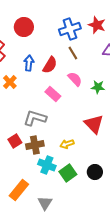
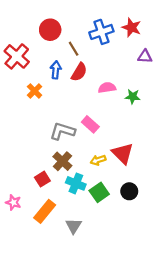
brown line: (73, 53) -> (74, 49), moved
pink semicircle: (75, 79) -> (107, 88), turned -56
pink rectangle: (53, 94) -> (90, 124), moved
red triangle: (94, 124) -> (123, 153), moved
red square: (15, 141) -> (42, 179), moved
brown cross: (35, 145) -> (62, 161), turned -36

